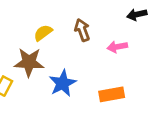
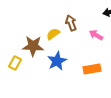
yellow semicircle: (43, 33) -> (53, 34), moved
pink arrow: (117, 47) -> (96, 35), turned 40

